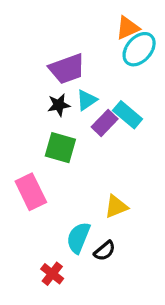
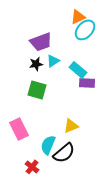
purple rectangle: (105, 123) -> (87, 83), moved, turned 49
pink rectangle: (31, 192) -> (19, 129), moved
black semicircle: (105, 251) -> (64, 153), size x1.6

